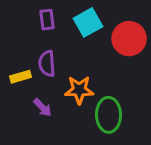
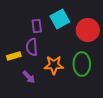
purple rectangle: (47, 20) -> (37, 26), moved
green ellipse: (109, 115) -> (82, 64), moved

